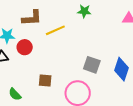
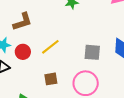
yellow line: (55, 30) -> (50, 47), moved

